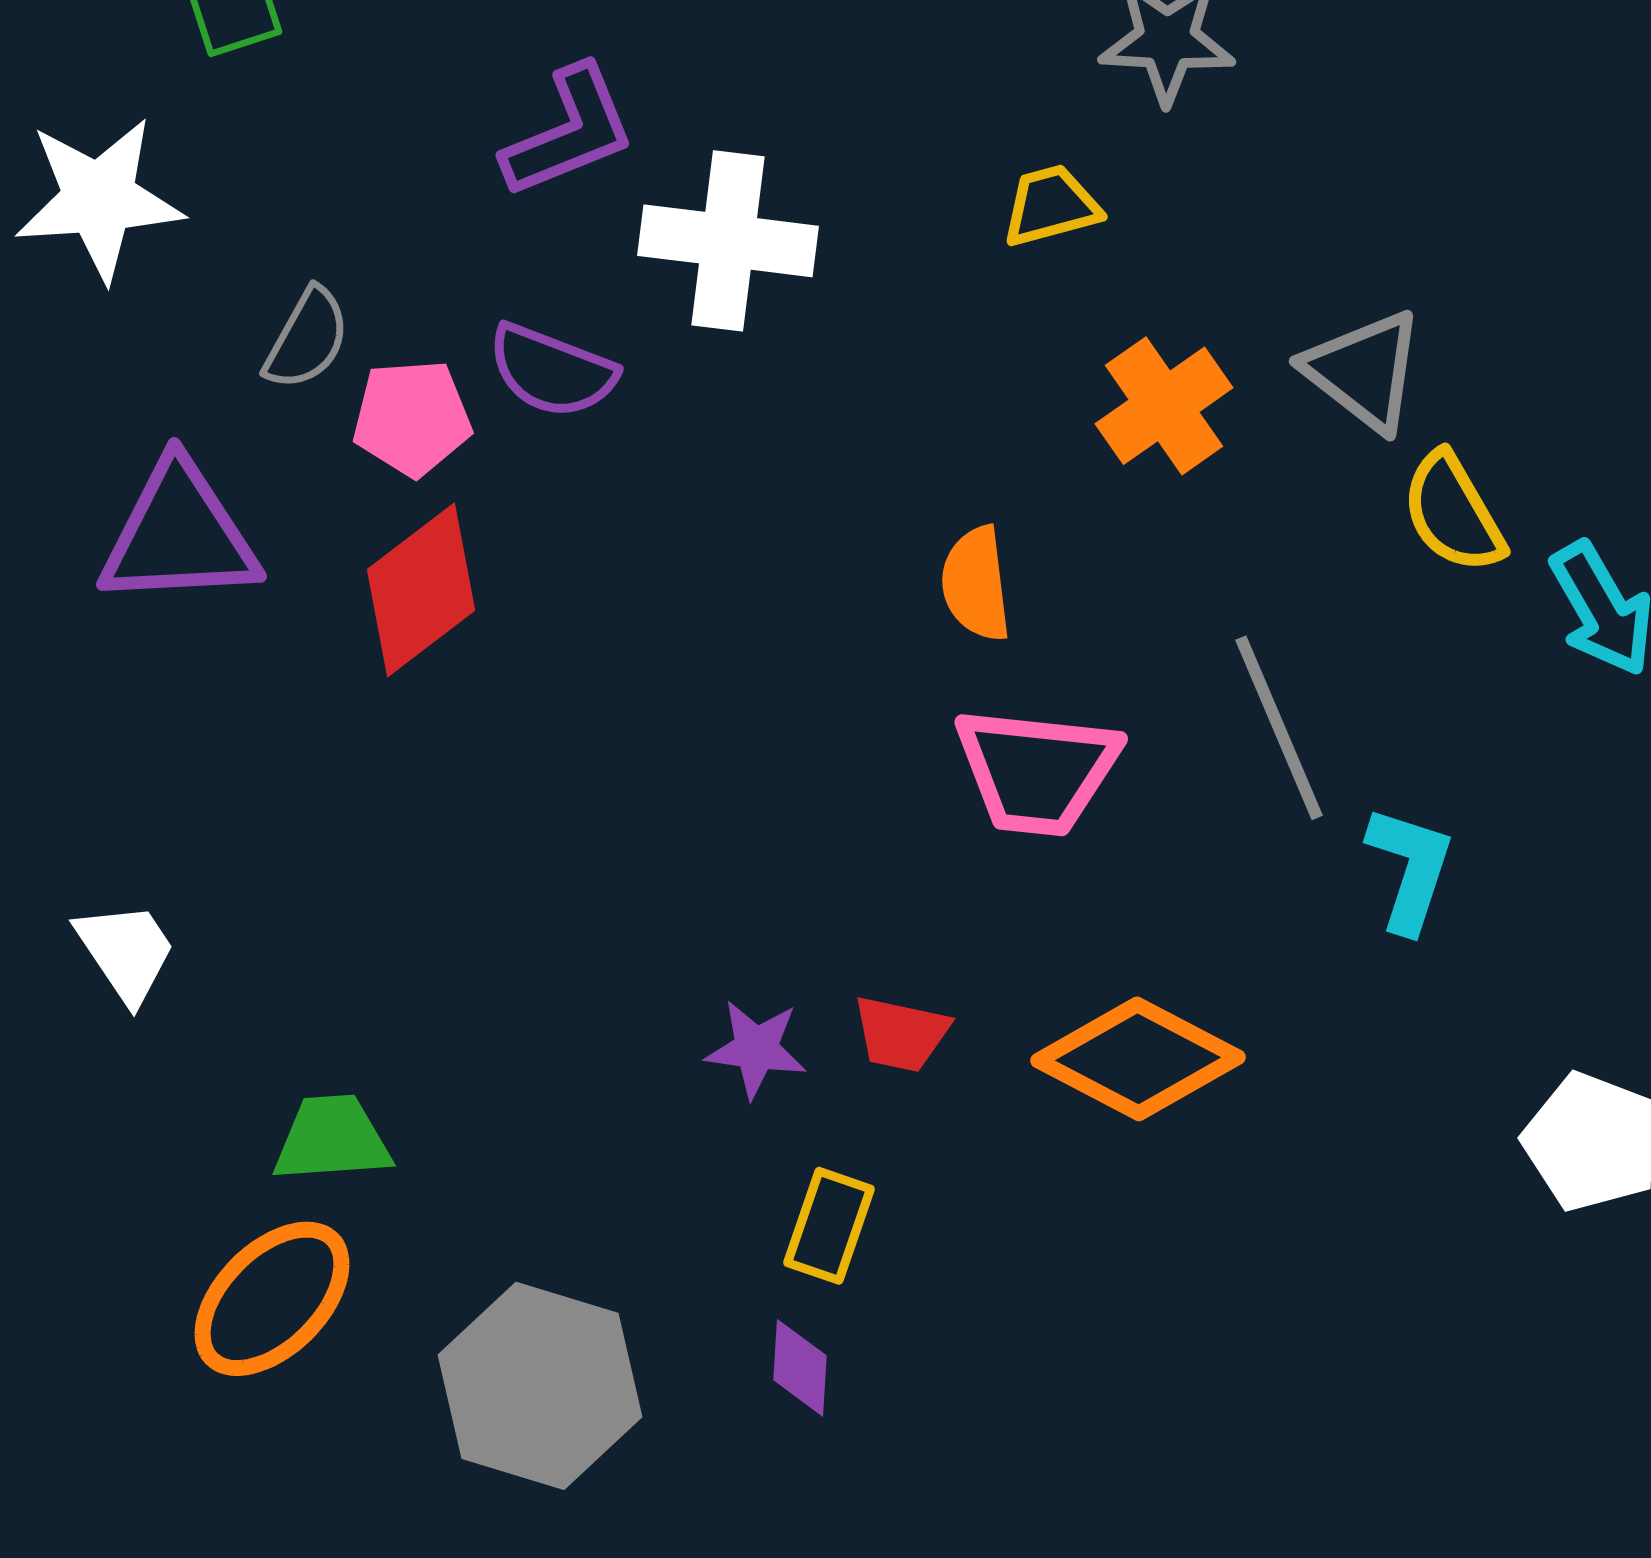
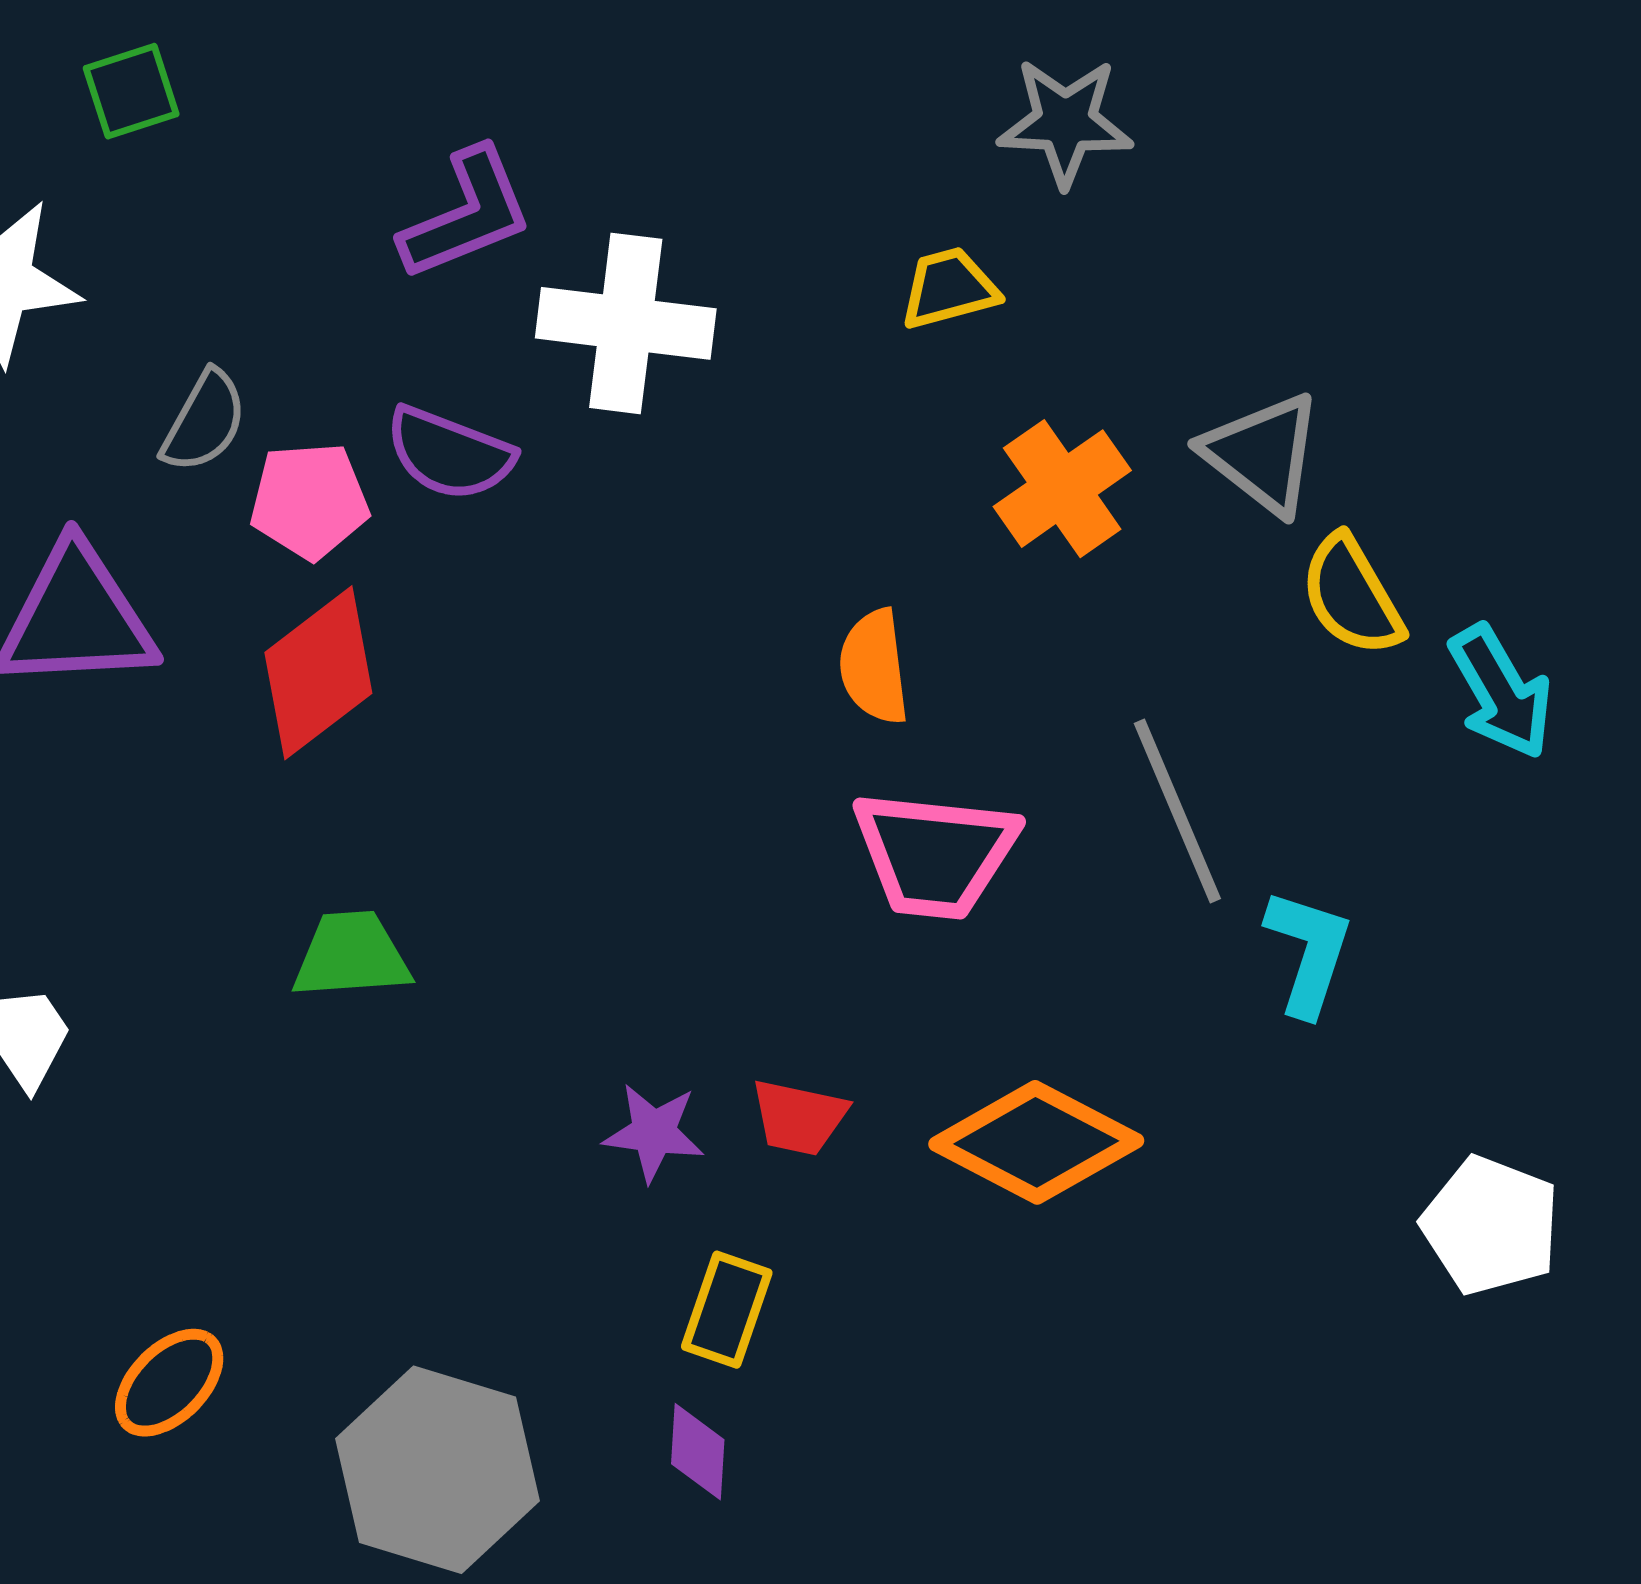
green trapezoid: (332, 1139) -> (351, 955), moved
orange ellipse: (272, 1299) -> (169, 1383), size x0.7

